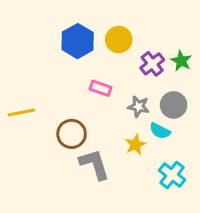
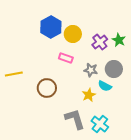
yellow circle: (119, 40) -> (73, 34), moved
gray L-shape: (94, 164) -> (75, 119), moved
cyan cross: (172, 175) -> (100, 124), moved

